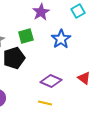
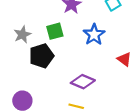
red triangle: (84, 78) -> (124, 59), moved

